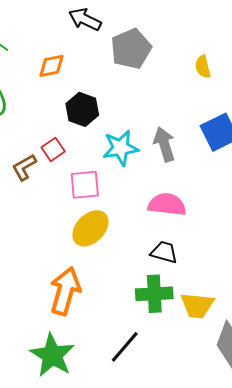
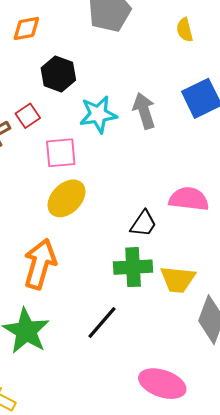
pink semicircle: (167, 204) -> (189, 199), moved
black trapezoid: (164, 252) -> (143, 224), turned 108

